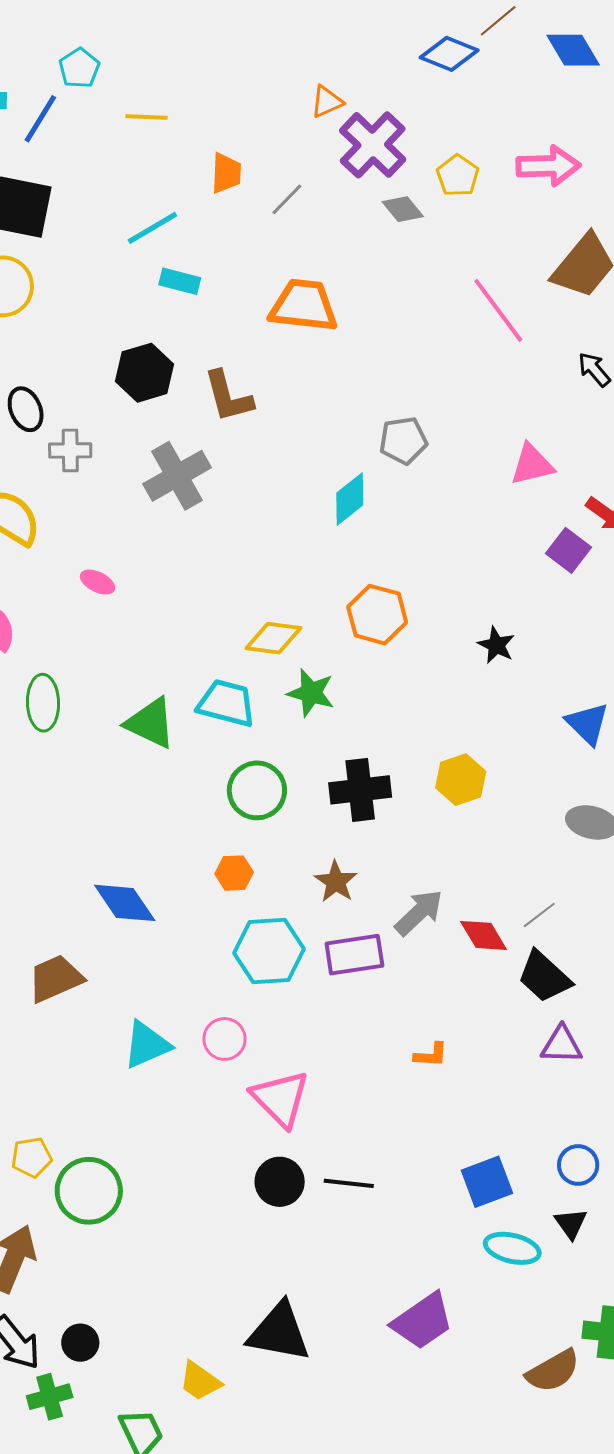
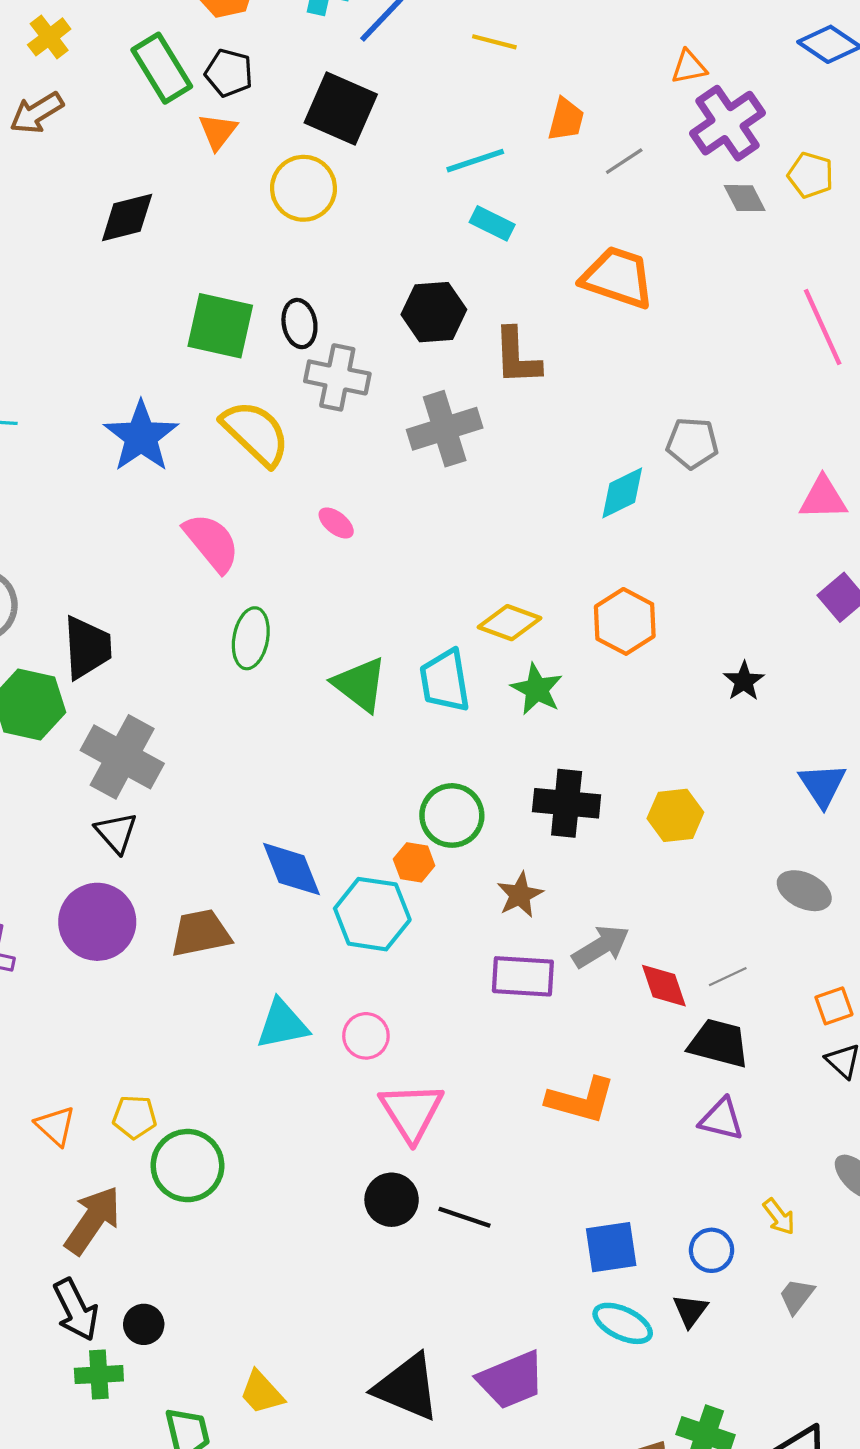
yellow pentagon: (458, 176) -> (811, 175), turned -30
gray cross: (70, 450) -> (337, 377), size x1.4
cyan trapezoid: (226, 703) -> (445, 681), turned -126
green circle: (257, 790) -> (452, 815), moved
cyan hexagon: (269, 951) -> (372, 914), moved
black trapezoid: (544, 977) -> (719, 1043), turned 140
orange L-shape: (431, 1055) -> (581, 1100), size x1.8
black triangle: (279, 1332) -> (407, 1387), moved

